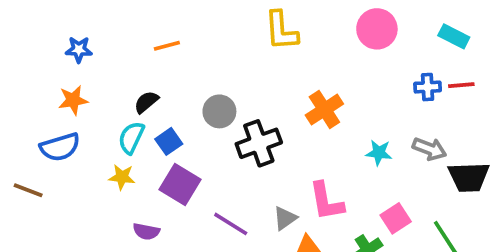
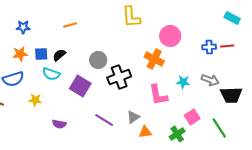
pink circle: (377, 29) -> (170, 36), moved
cyan rectangle: (454, 36) -> (232, 18), moved
orange cross: (324, 110) -> (154, 59), turned -30
cyan semicircle: (131, 138) -> (51, 74), turned -96
blue square: (169, 141) -> (41, 54), moved, turned 32
yellow star: (122, 177) -> (35, 100), moved
purple square: (180, 185) -> (80, 86), moved
pink L-shape: (326, 201) -> (158, 95), moved

